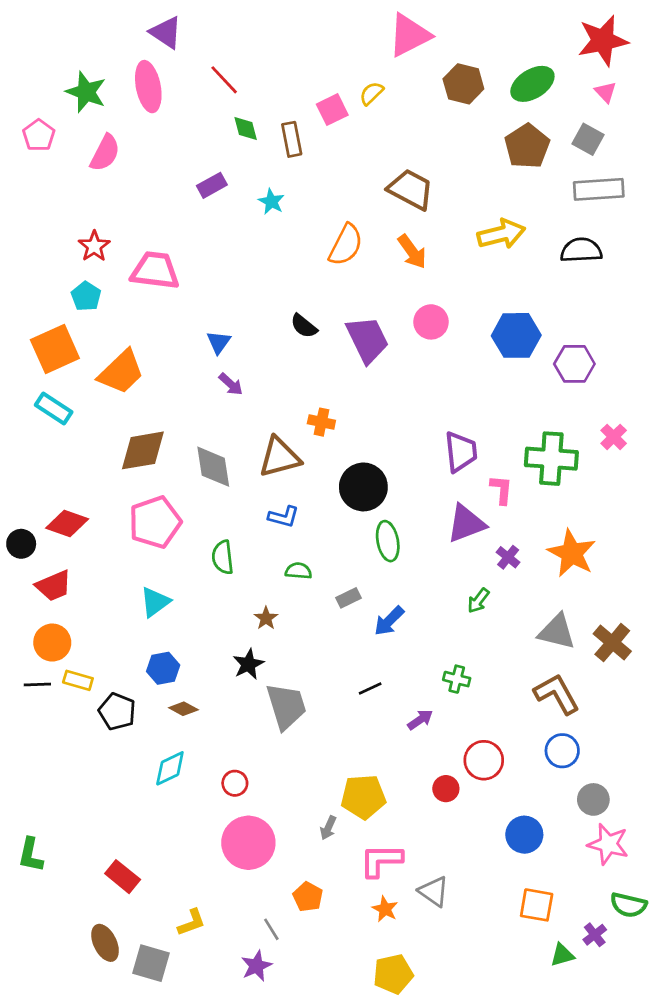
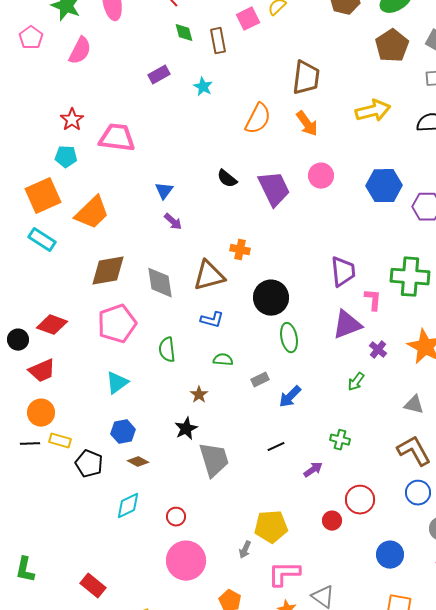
brown trapezoid: (411, 189) -> (306, 78), turned 69
cyan pentagon: (86, 296) -> (66, 157), turned -30
gray triangle: (557, 632) -> (414, 405), size x0.7

